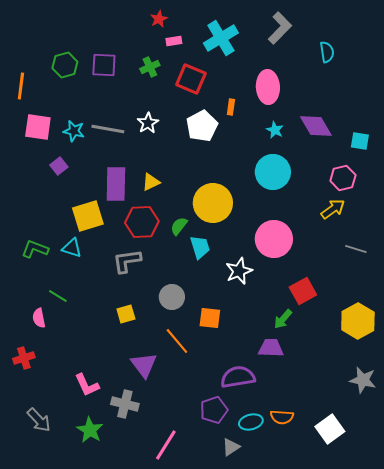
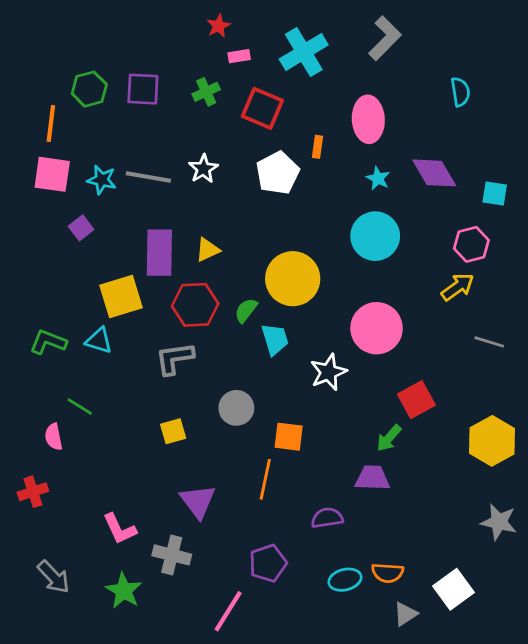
cyan semicircle: (327, 52) -> (460, 92), moved
orange line: (21, 86) -> (51, 123), moved
orange line: (177, 341) -> (265, 479), moved, turned 52
purple semicircle: (238, 377) -> (327, 518), size x0.7
purple pentagon: (214, 410) -> (268, 563), moved
gray triangle: (231, 447) -> (405, 614), moved

